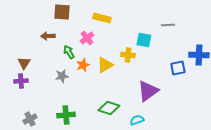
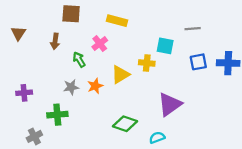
brown arrow: (48, 36) -> (55, 41), turned -80
brown triangle: (24, 63) -> (18, 33), moved
orange star: (83, 65) -> (95, 86), moved
blue square: (178, 68) -> (198, 62), moved
green cross: (66, 115) -> (57, 115), moved

